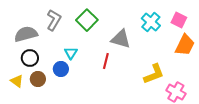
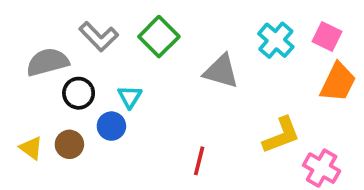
gray L-shape: (54, 20) -> (99, 37), turned 105
black circle: (30, 58) -> (79, 93), moved
red line: (106, 61) -> (199, 161), moved

